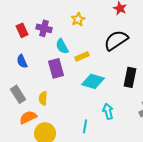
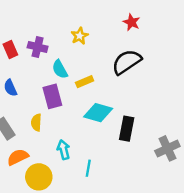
black rectangle: (130, 77) -> (127, 129), moved
yellow semicircle: (43, 98) -> (36, 122), moved
cyan arrow: (108, 111) -> (64, 150), moved

